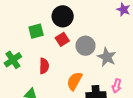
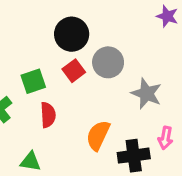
green square: (36, 31) -> (33, 81), moved
gray circle: (85, 46) -> (108, 62), moved

